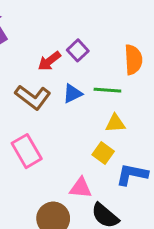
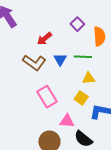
purple square: (78, 50) -> (77, 24), moved
blue triangle: (72, 94) -> (60, 59), turned -32
pink rectangle: (27, 151) -> (47, 97), moved

